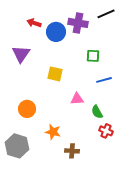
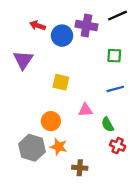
green square: (93, 56) -> (114, 56), moved
orange circle: (27, 109) -> (51, 121), moved
gray hexagon: (17, 146) -> (32, 148), moved

